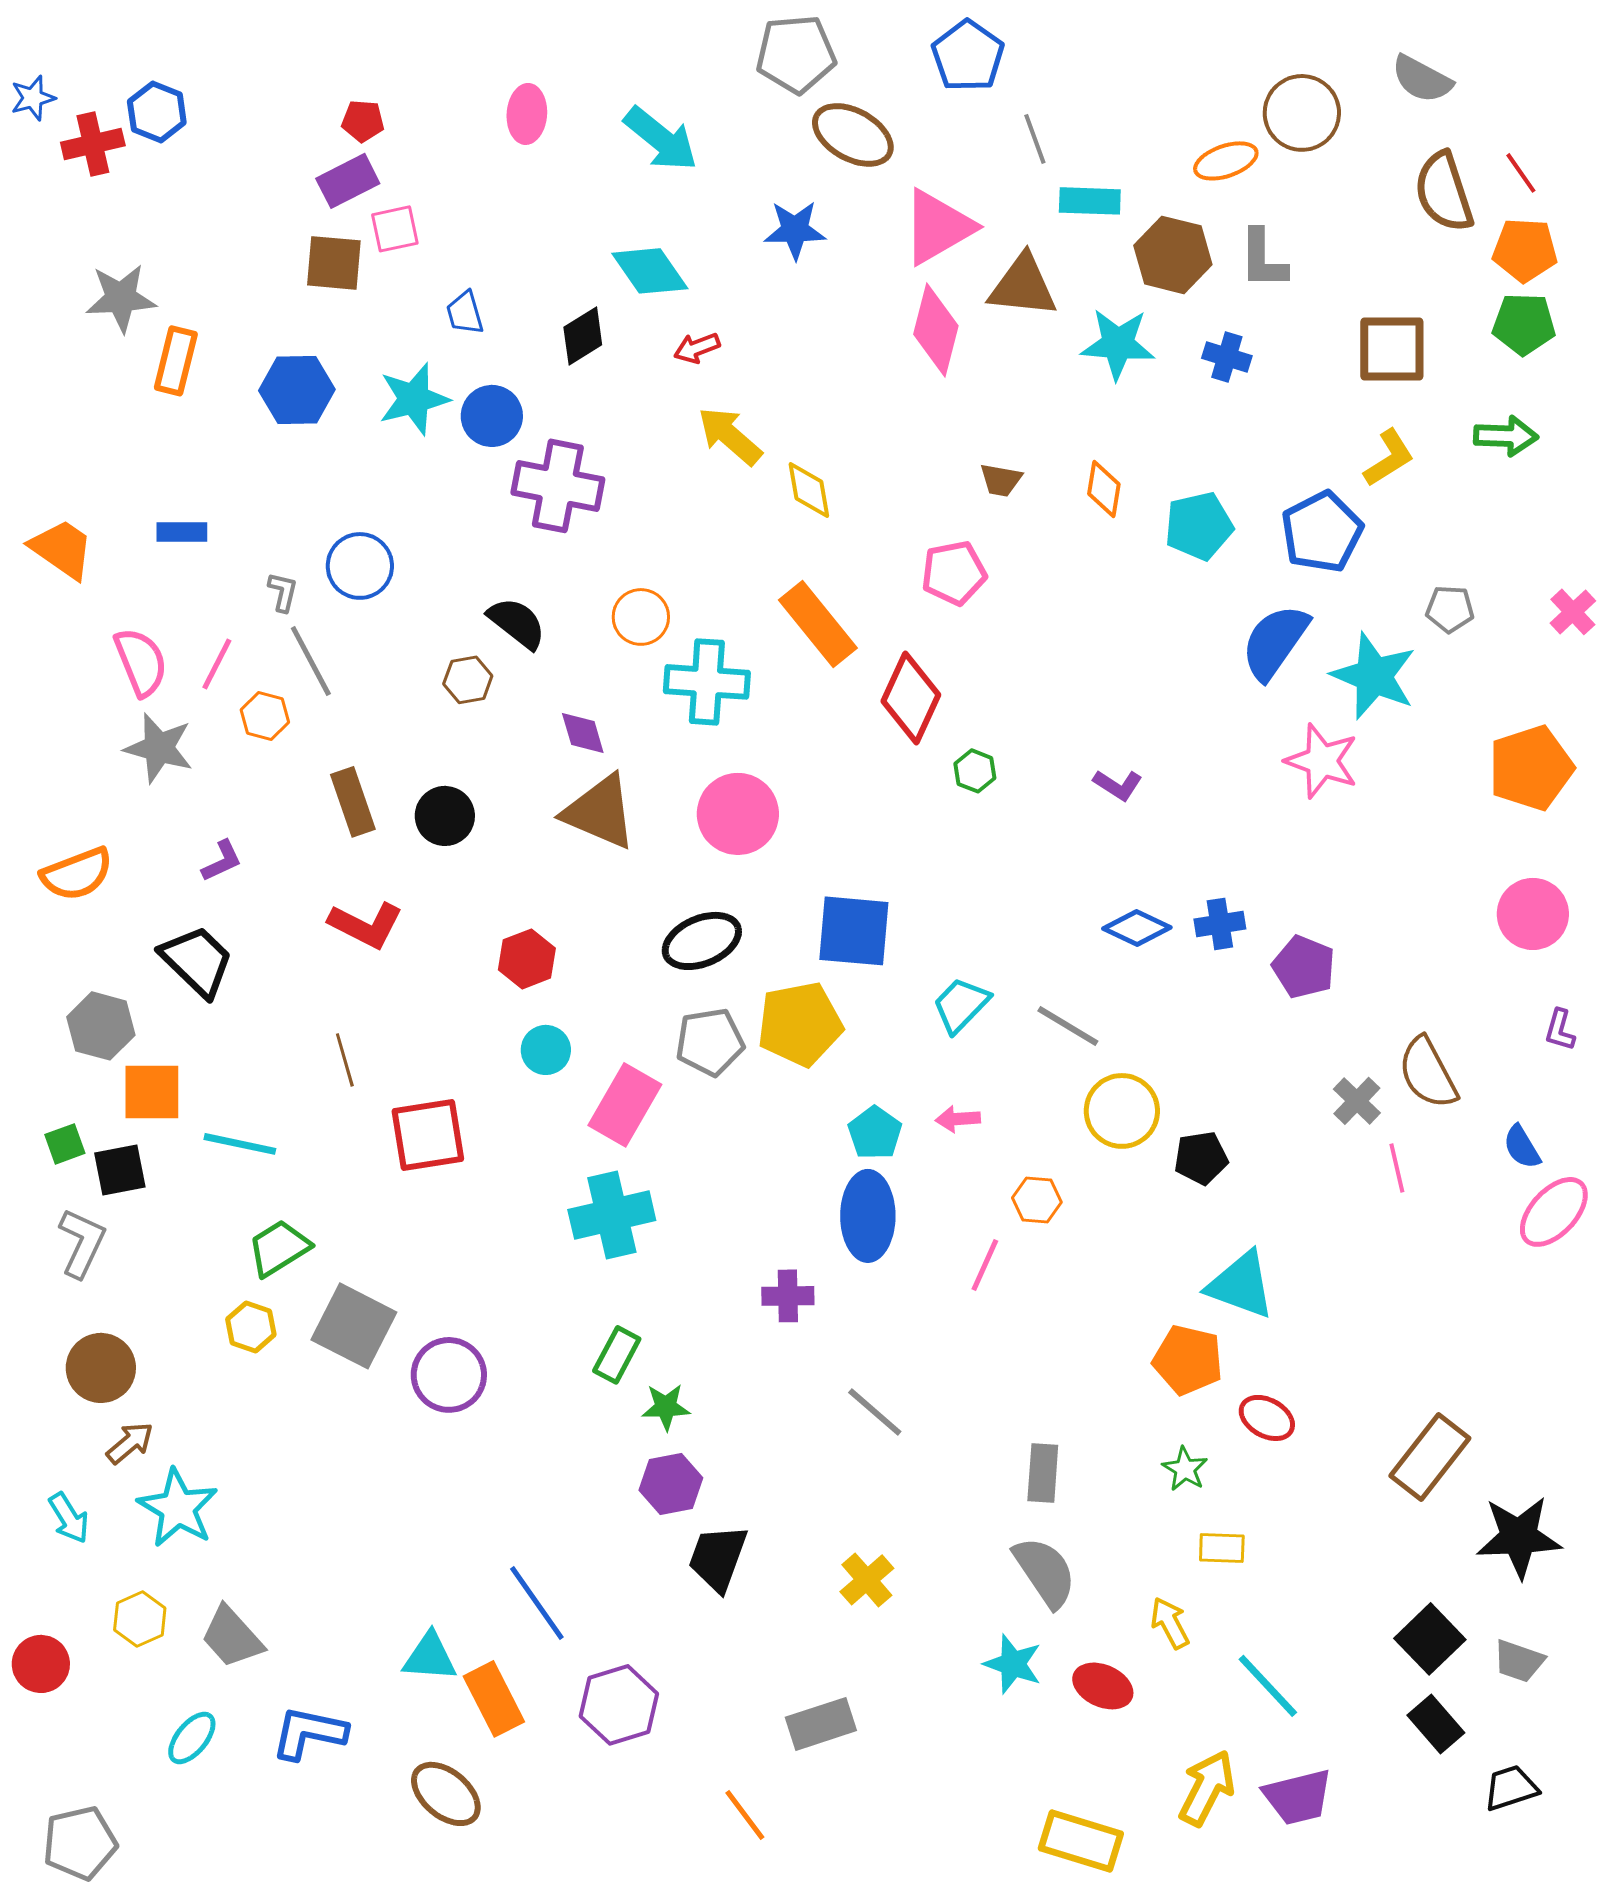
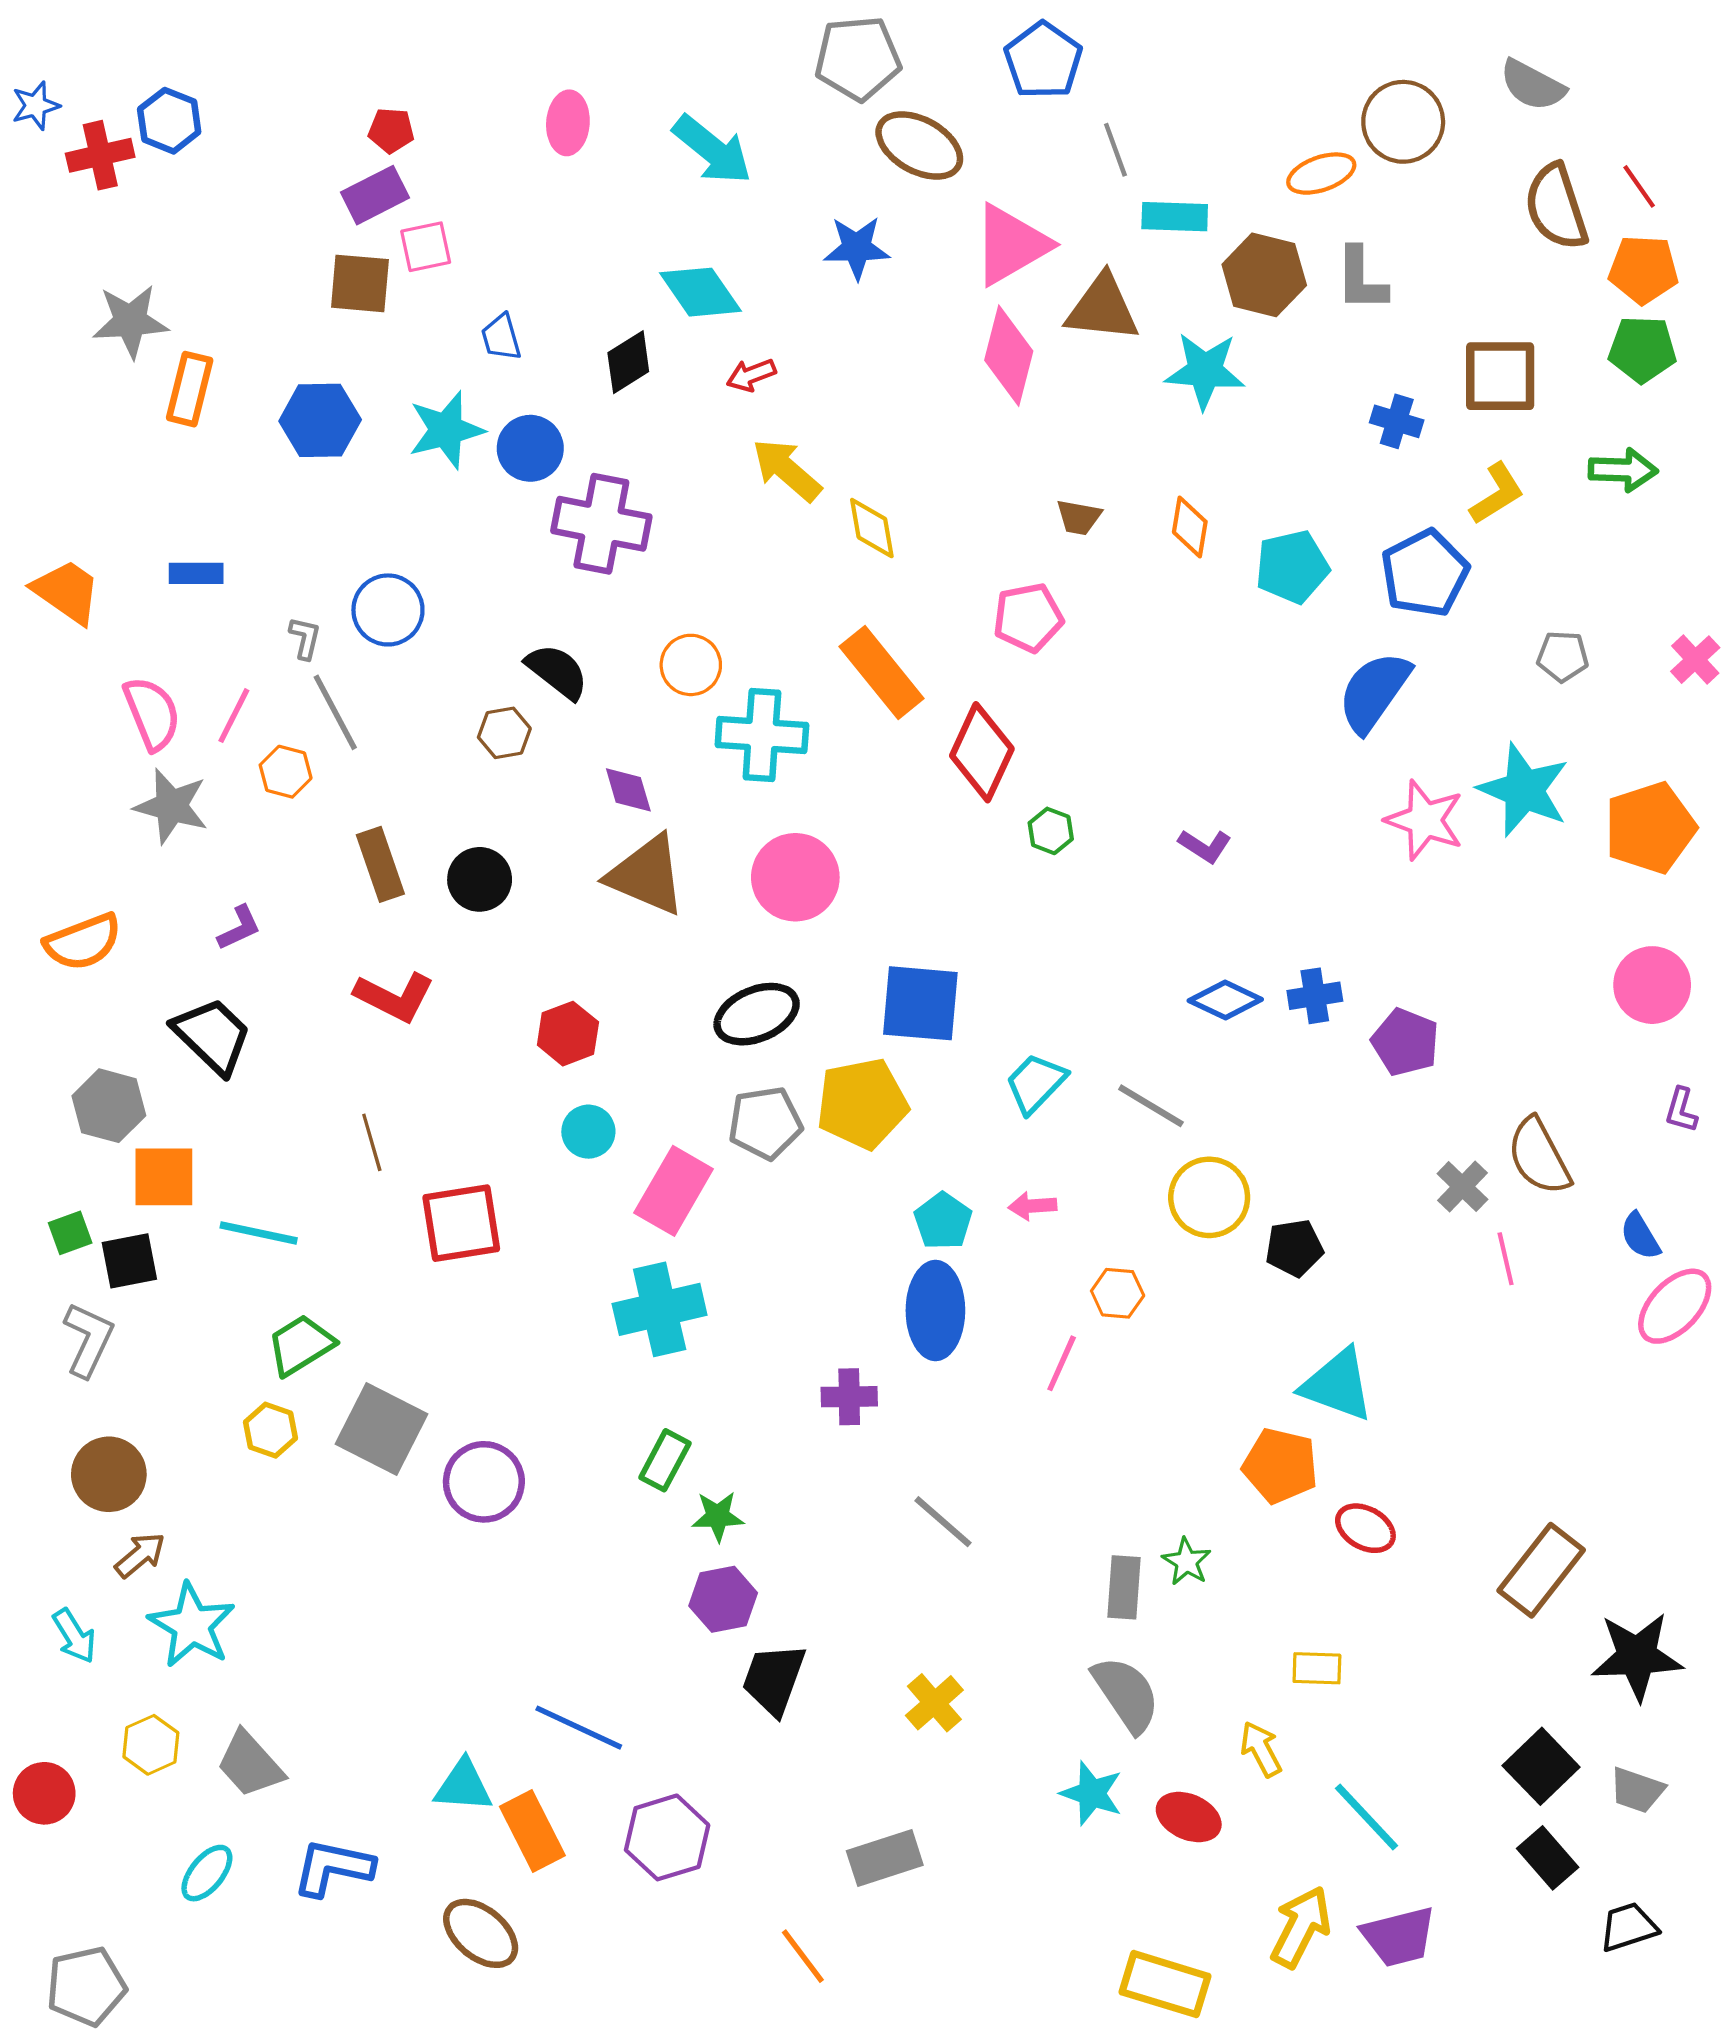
blue cross: (1227, 357) -> (1397, 421), moved
cyan star: (1374, 676) -> (1524, 790), moved
green star: (1185, 1469) -> (1187, 1562), moved
blue line: (537, 1603) -> (579, 1728), turned -30

